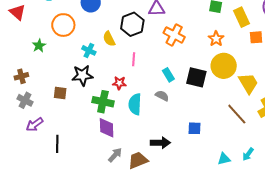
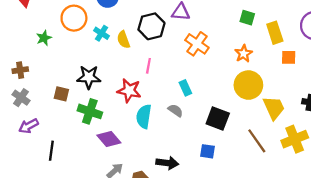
cyan cross: (89, 50) -> (102, 33), moved
black square: (196, 77) -> (218, 118), moved
red star: (119, 83) -> (129, 91), size x1.5
green cross: (103, 102) -> (90, 111), moved
purple diamond: (107, 128) -> (109, 139), turned -45

